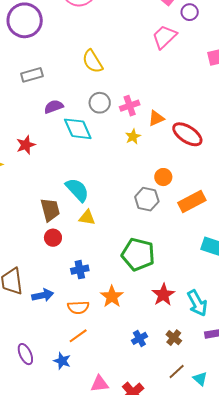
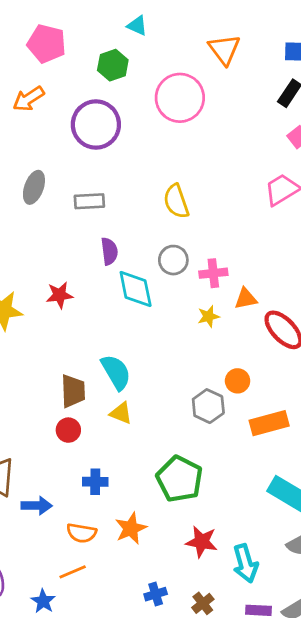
purple semicircle: (54, 107) -> (109, 251), turned 90
red star: (163, 295) -> (202, 542), turned 30

